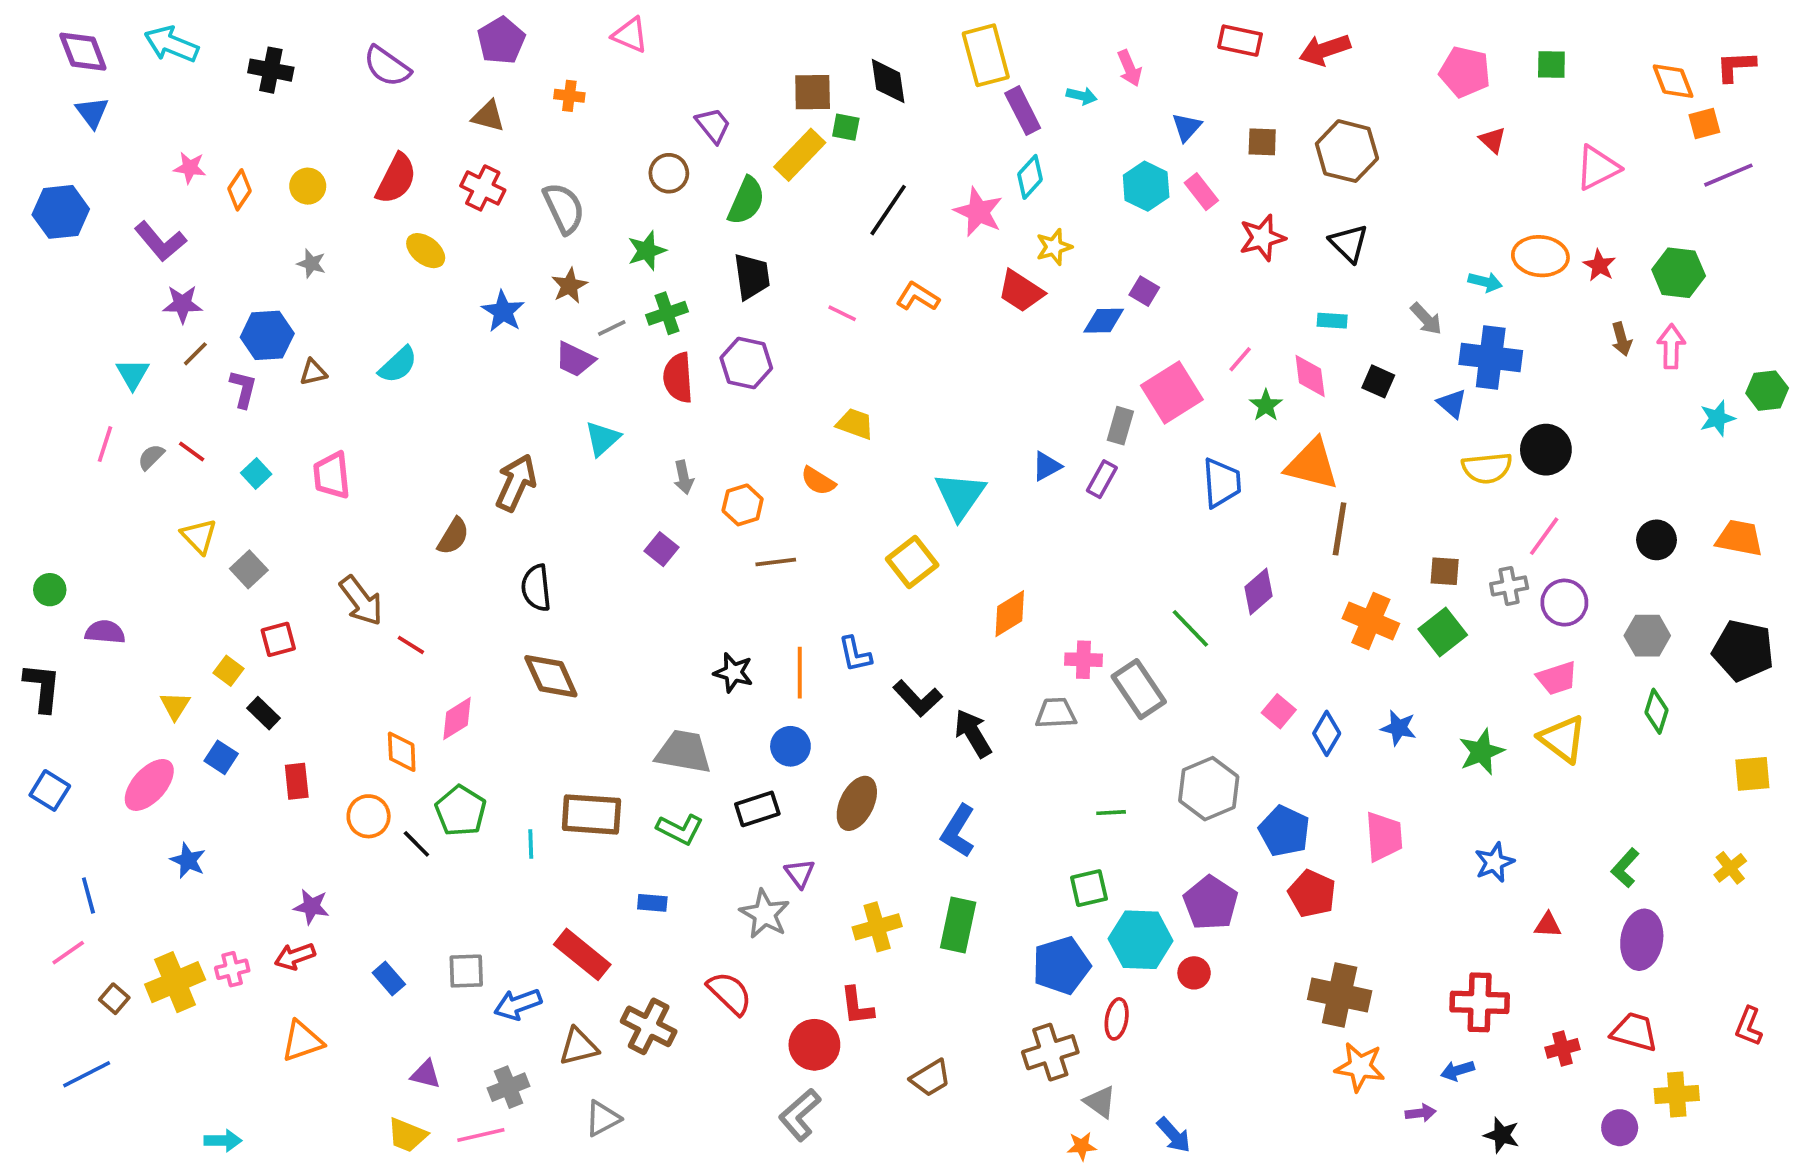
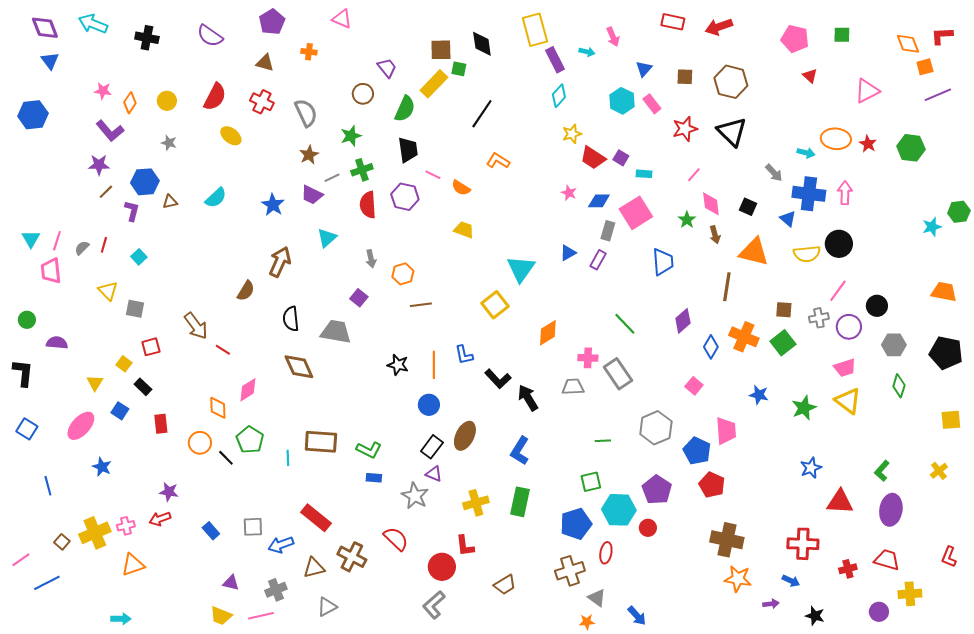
pink star: (978, 212) -> (569, 193), moved, size x0.6
purple L-shape: (160, 241) -> (110, 131), moved
black triangle: (1349, 243) -> (732, 132), size x1.4
red trapezoid: (1021, 291) -> (593, 158), moved
blue star: (503, 311) -> (273, 205), moved
pink line: (842, 313) -> (433, 175), moved
blue diamond: (1104, 321) -> (599, 201), moved
cyan rectangle: (1332, 321) -> (644, 174), moved
brown arrow: (1621, 339) -> (715, 235), moved
pink arrow: (1671, 346) -> (845, 193), moved
pink line: (1240, 359) -> (694, 175), moved
cyan triangle: (133, 374) -> (31, 239), moved
red line: (192, 451) -> (104, 245), turned 70
orange triangle: (1312, 464) -> (754, 252), moved
pink trapezoid: (332, 475) -> (51, 271), moved
orange semicircle: (818, 481) -> (461, 188), moved
black circle: (1657, 540) -> (877, 306), moved
gray square: (249, 569) -> (135, 309), turned -36
green line: (1190, 628) -> (625, 324), moved
blue diamond: (1327, 733) -> (711, 347), moved
gray trapezoid: (684, 752) -> (336, 332), moved
black rectangle: (757, 809) -> (432, 447), moved, turned -35
pink trapezoid: (1384, 837) -> (726, 431), moved
purple triangle: (800, 873) -> (434, 474), turned -30
blue rectangle: (652, 903) -> (374, 478), moved
red triangle: (1548, 925) -> (840, 502), size x1.8
pink line: (68, 953) -> (21, 560), moved
orange triangle: (302, 1041) -> (133, 565), moved
blue arrow: (1458, 1071) -> (791, 581), turned -138

